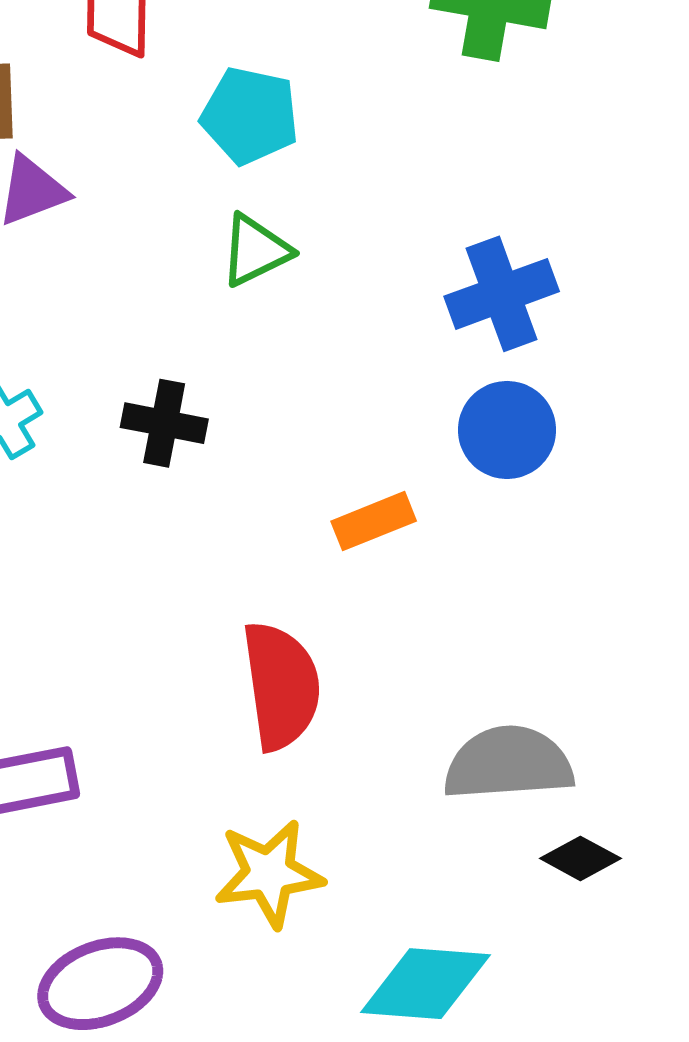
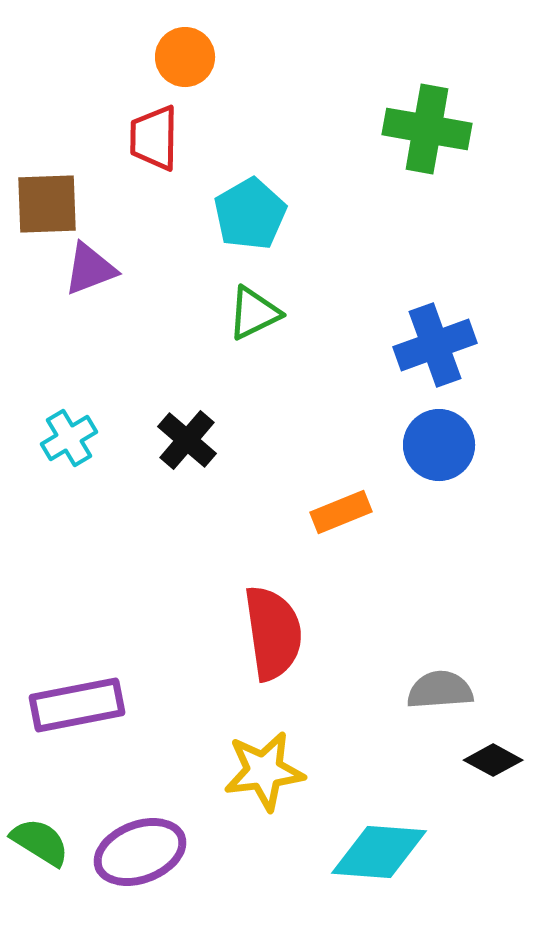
cyan pentagon: (250, 116) -> (250, 214), turned 30
black cross: (164, 423) -> (187, 440), turned 30
gray semicircle: (508, 763) -> (440, 690), size x0.7

